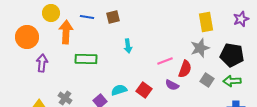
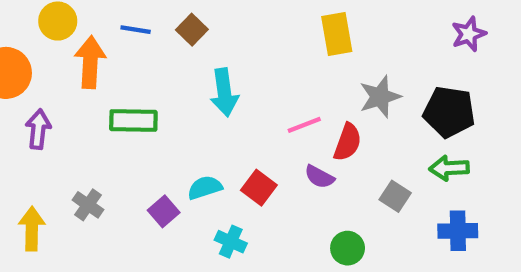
brown square: (113, 17) -> (192, 30), turned -32
yellow rectangle: (206, 22) -> (337, 34), moved
cyan arrow: (128, 46) -> (224, 92), size x1.5
gray square: (207, 80) -> (395, 196), moved

